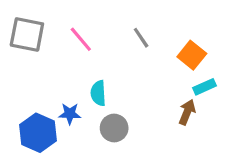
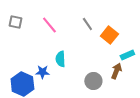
gray square: (27, 34) -> (15, 22), size x0.6
orange square: (192, 55) -> (109, 35), moved
gray circle: (114, 128) -> (93, 81), moved

